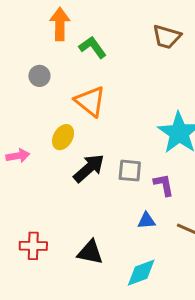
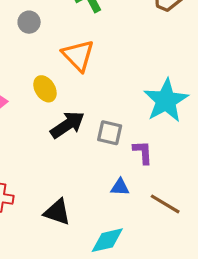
yellow ellipse: (63, 137) -> (45, 89), turned -70

